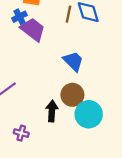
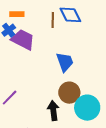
blue trapezoid: (73, 61) -> (65, 62), turned 35

